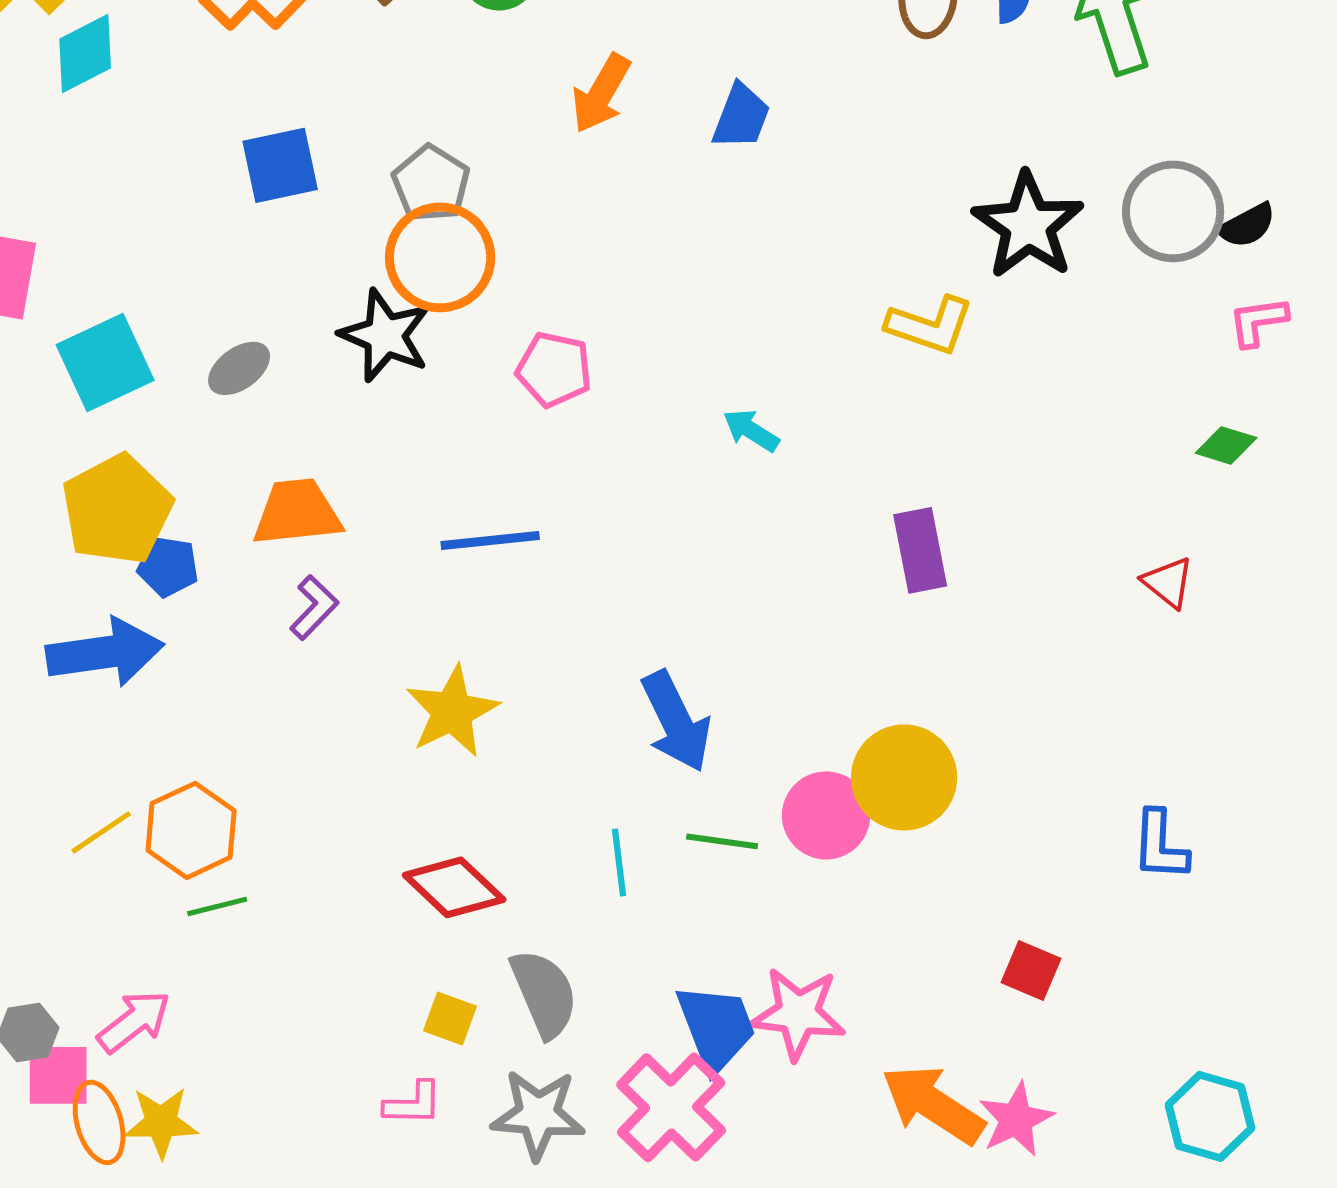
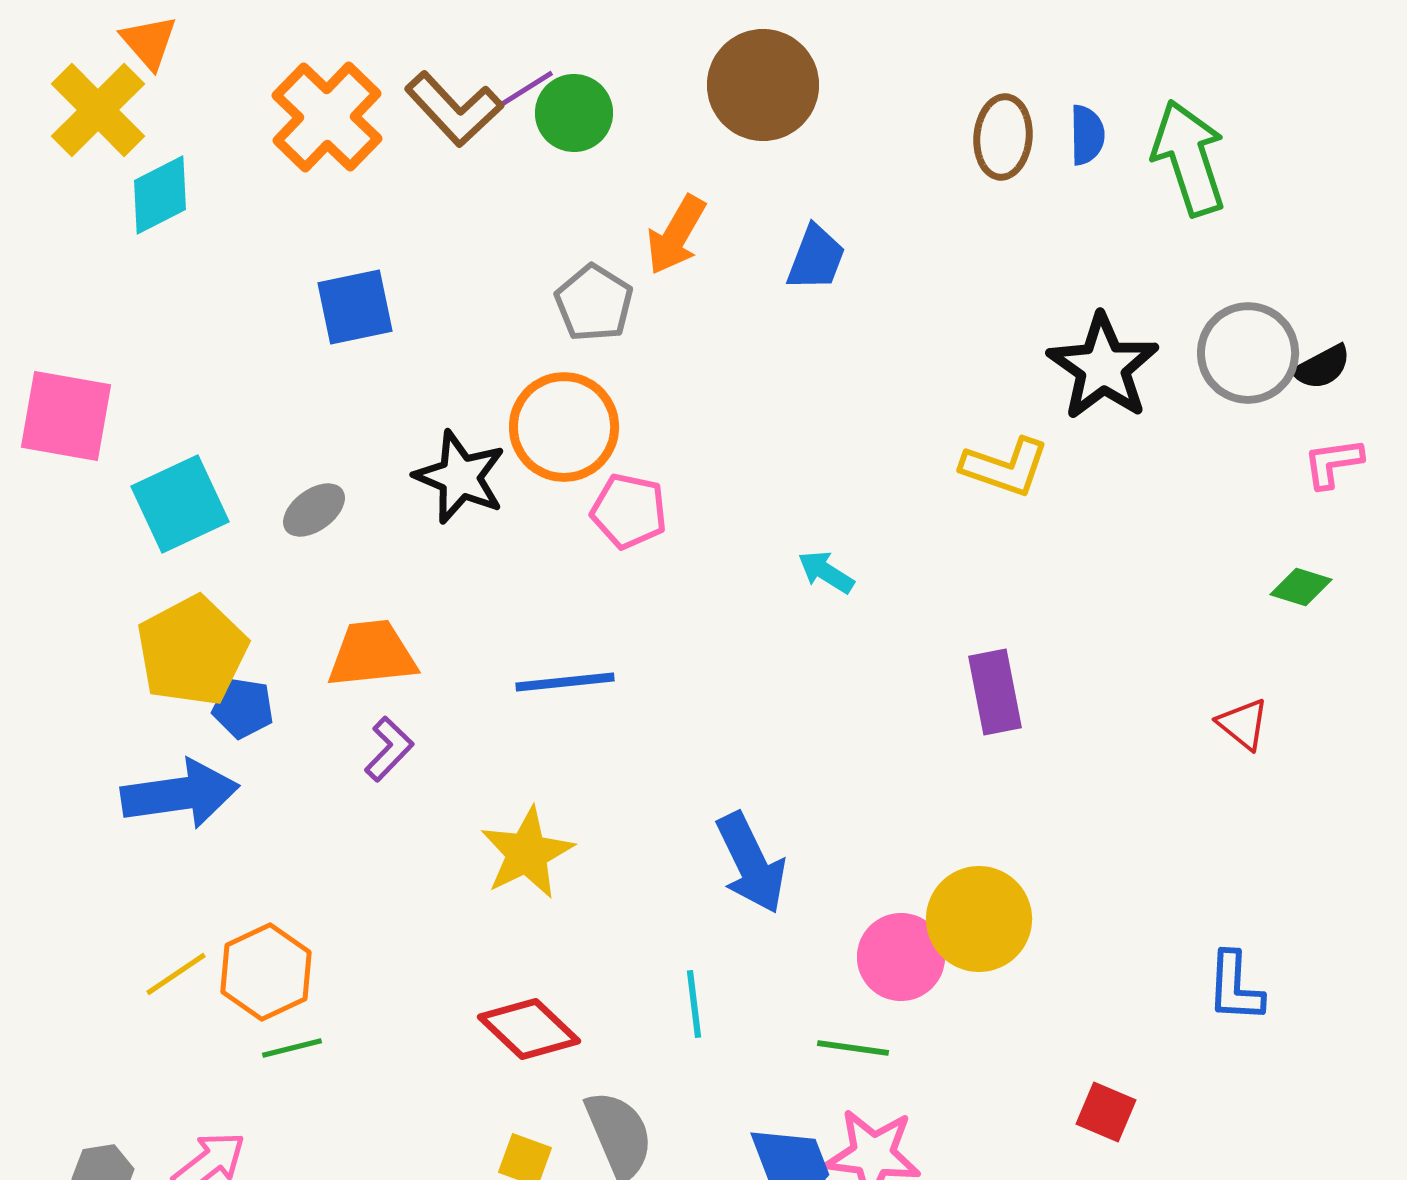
gray pentagon: (431, 183) -> (594, 303), moved
orange circle: (440, 257) -> (564, 427), moved
green line: (722, 841) -> (853, 1048), moved

